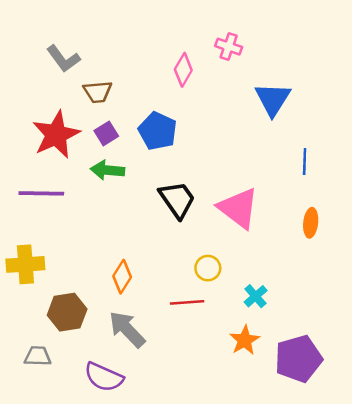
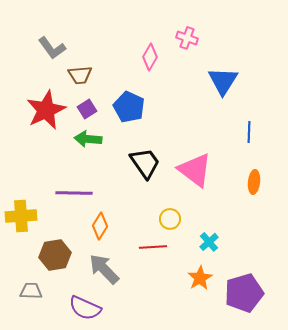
purple line: (41, 193) -> (74, 193), moved

